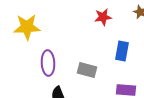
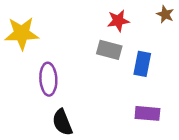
gray rectangle: (87, 70) -> (109, 50), moved

